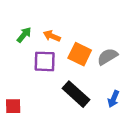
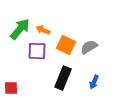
green arrow: (24, 35) -> (20, 29), size x1.6
black rectangle: (76, 94) -> (63, 78), turned 70

